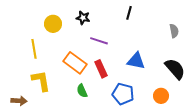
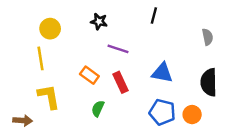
yellow circle: (53, 24) -> (50, 29), moved
orange rectangle: (75, 63) -> (89, 75), size x0.7
black semicircle: (175, 69) -> (209, 82), turned -140
green semicircle: (82, 91) -> (98, 109), turned 48
blue pentagon: (123, 94) -> (162, 112), moved

